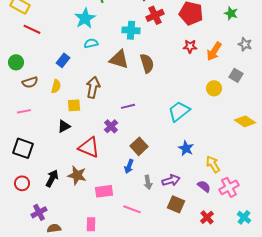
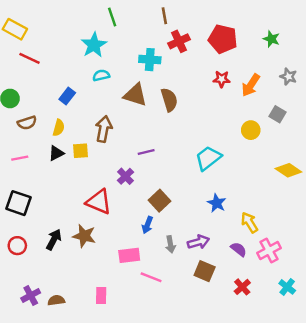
black triangle: (64, 126) -> (56, 153), moved
pink rectangle: (104, 191) -> (129, 255), moved
purple cross: (39, 212) -> (31, 295), moved

